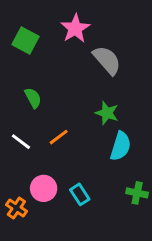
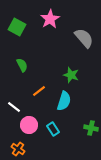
gray semicircle: (107, 60) -> (84, 38), moved
white line: (21, 142) -> (14, 107), moved
cyan semicircle: (121, 146) -> (64, 101), moved
orange cross: (16, 208) -> (18, 149), moved

